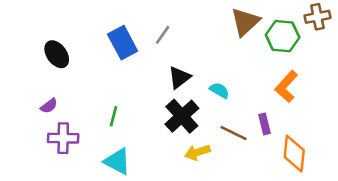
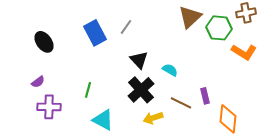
black triangle: (179, 77) -> (139, 60), turned -36
orange L-shape: (286, 86) -> (244, 52), moved, turned -100
cyan triangle: (117, 161) -> (103, 120), moved

